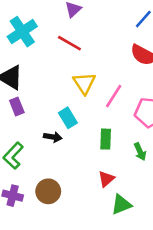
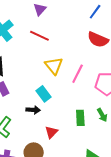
green rectangle: (106, 139) -> (80, 118), moved
red triangle: (106, 179) -> (51, 132), moved

